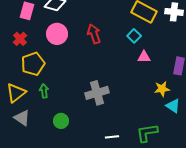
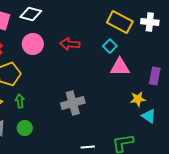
red arrow: (94, 34) -> (70, 44), turned -66
pink triangle: (144, 57) -> (120, 67), size x1.5
green circle: (61, 121) -> (25, 128), moved

